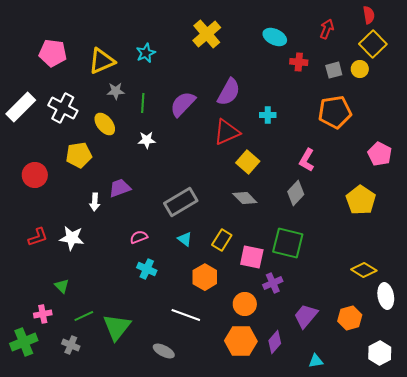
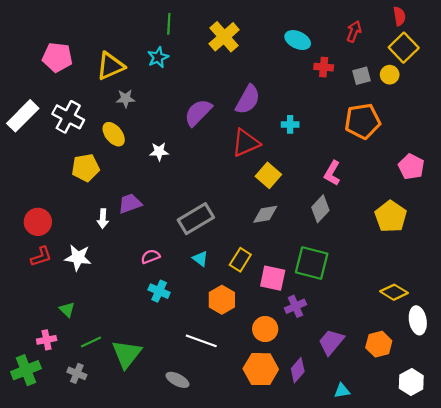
green line: (143, 103) -> (169, 24), moved
red circle: (35, 175) -> (38, 222), moved
gray diamond: (245, 198) -> (265, 214), turned -55

